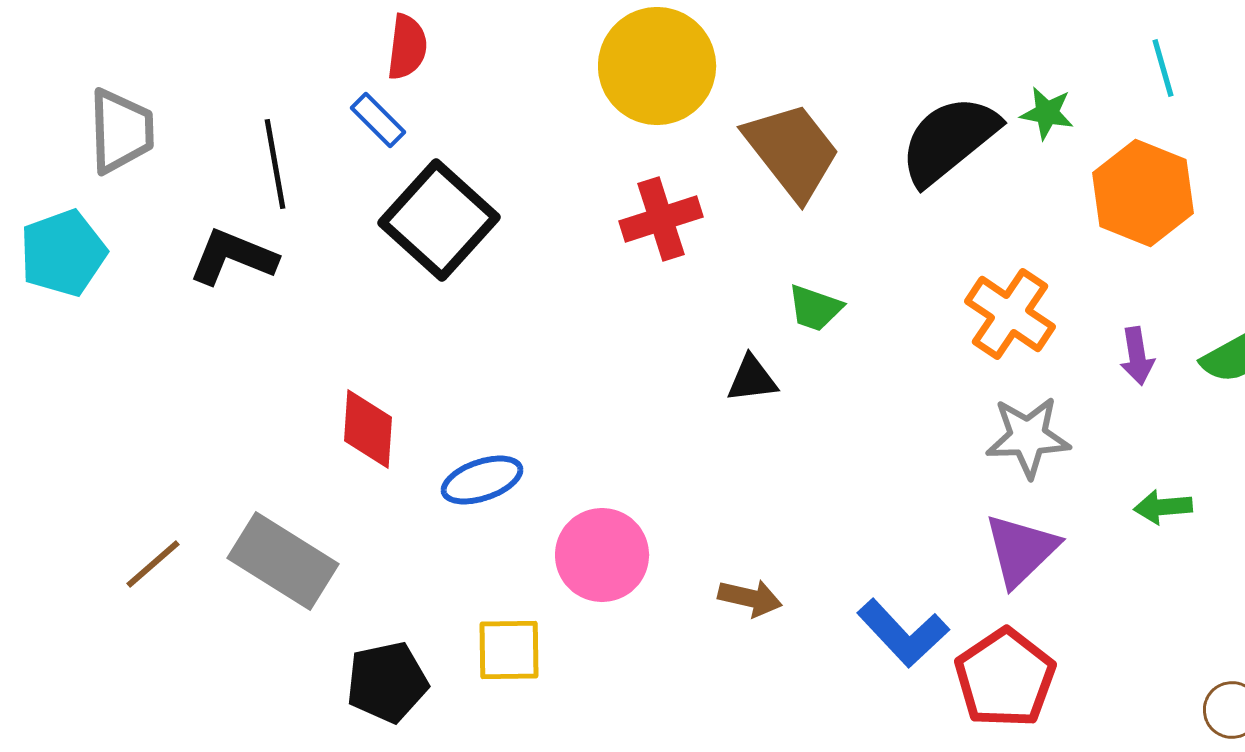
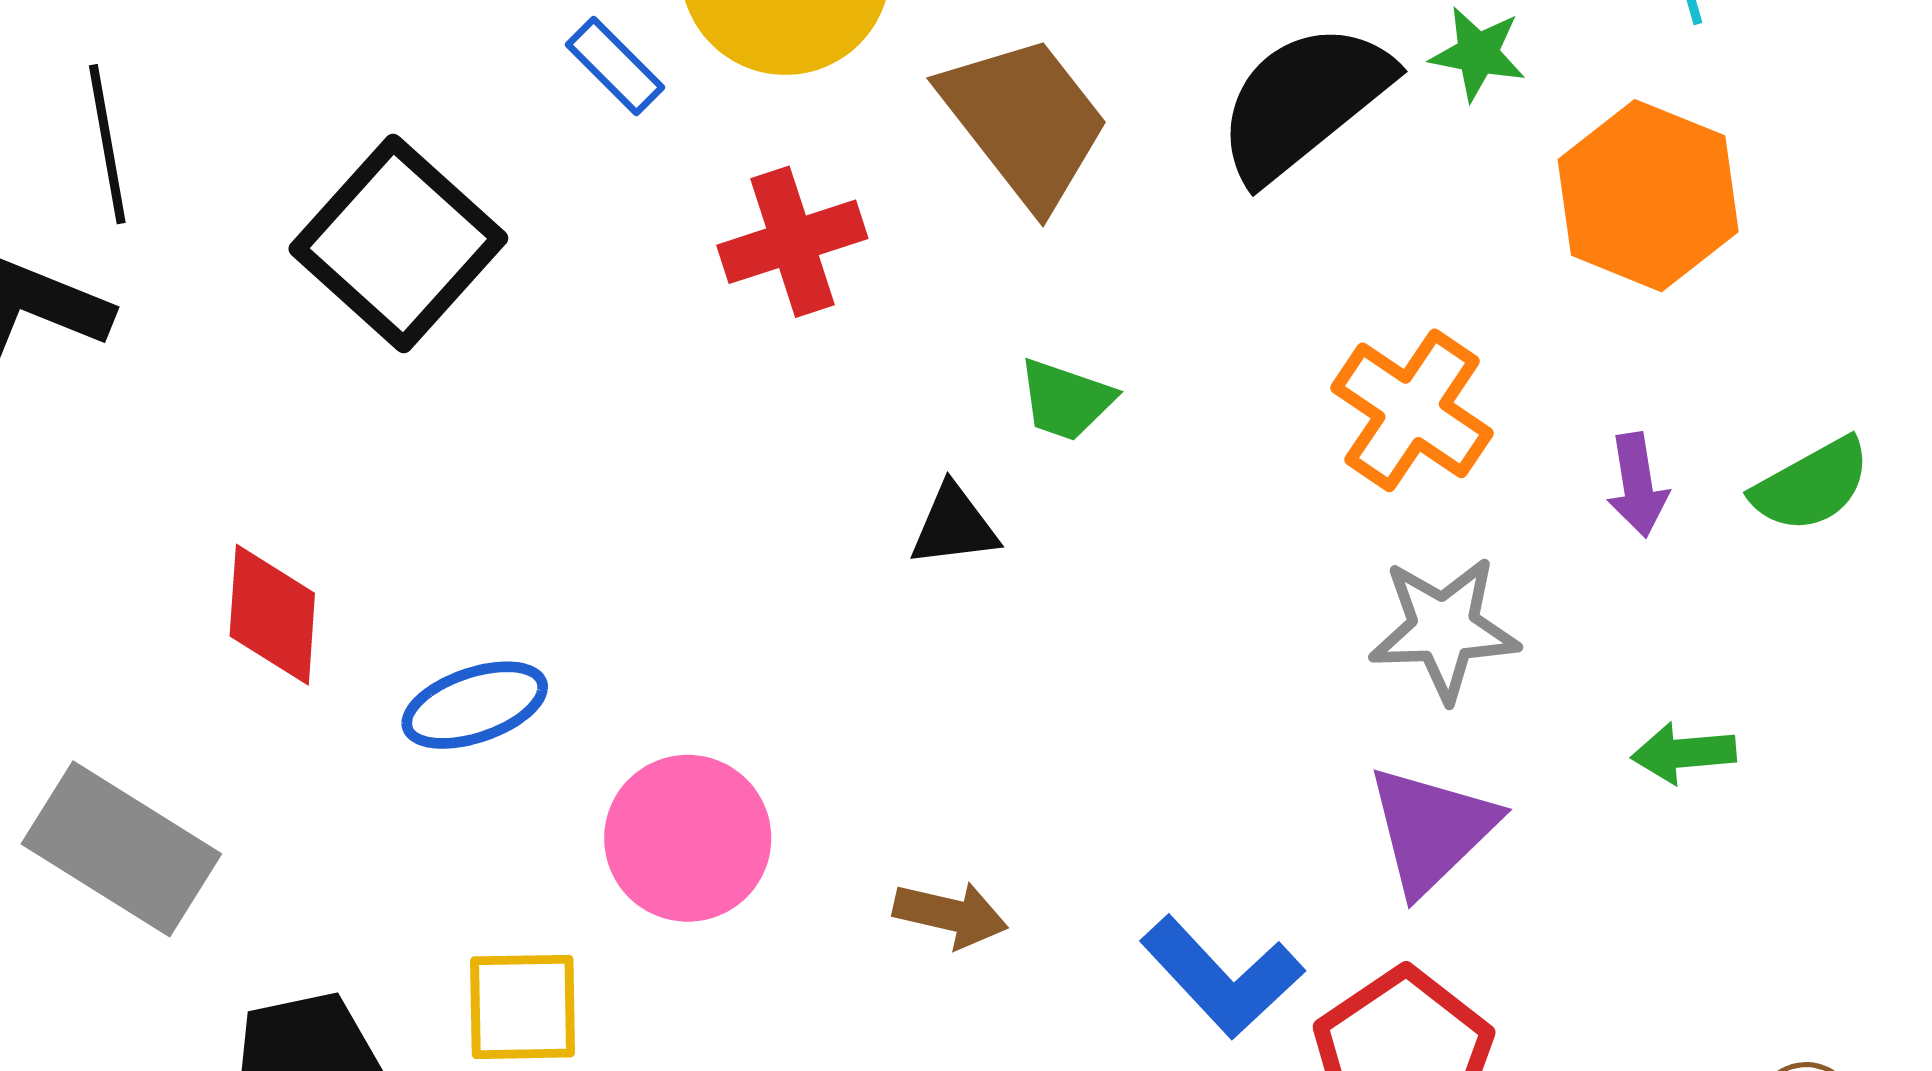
blue rectangle: (378, 120) -> (615, 66), moved

